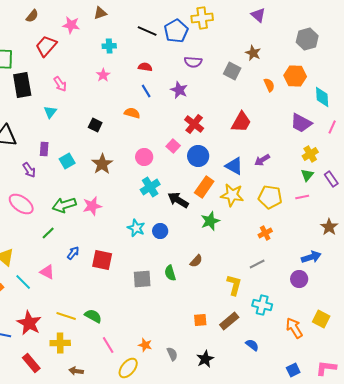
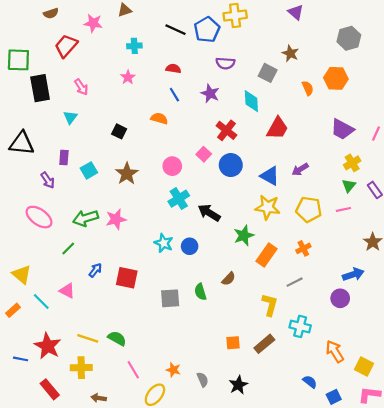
brown semicircle: (32, 16) -> (51, 13), turned 32
cyan diamond: (322, 97) -> (251, 101), moved
orange rectangle: (204, 187) -> (267, 255), moved
yellow square: (321, 319) -> (364, 367), moved
blue semicircle: (252, 345) -> (310, 382), moved

